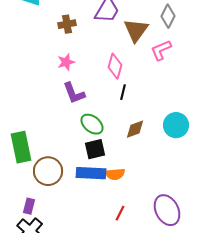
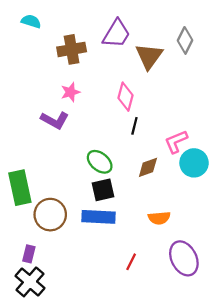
brown cross: (67, 24) -> (72, 49), size x1.4
pink L-shape: (161, 50) -> (176, 142), moved
purple L-shape: (74, 93) -> (55, 120), moved, turned -40
orange semicircle: (115, 174) -> (159, 218), moved

